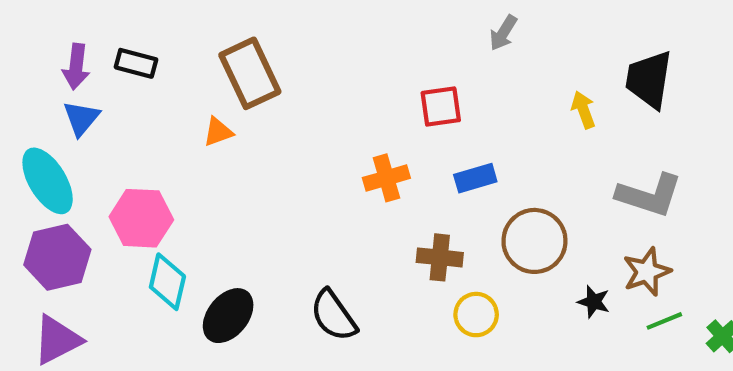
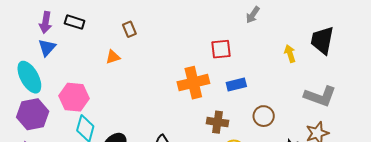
brown rectangle: (250, 73) -> (129, 29), size x0.5
orange cross: (386, 178) -> (193, 83), size x1.4
brown circle: (534, 241) -> (264, 116), size x0.7

